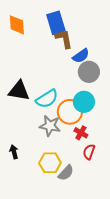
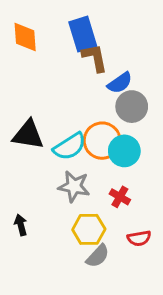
orange circle: (70, 112) -> (102, 141), moved
red semicircle: (89, 152) -> (139, 238), moved, turned -119
yellow hexagon: (50, 163) -> (89, 229), moved

